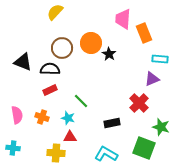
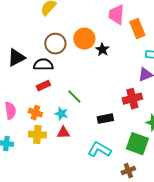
black triangle: (23, 62) -> (16, 58), turned -48
red cross: (139, 103) -> (132, 99), turned 30
yellow cross: (56, 153) -> (37, 135), moved

